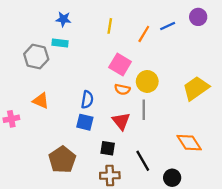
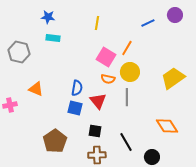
blue star: (63, 19) -> (48, 17), moved
orange line: (144, 34) -> (127, 48), moved
gray hexagon: (36, 57) -> (19, 52), moved
red triangle: (121, 121) -> (98, 101), moved

